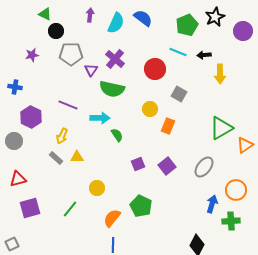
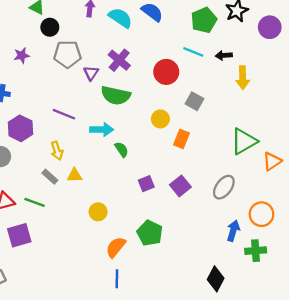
cyan semicircle: (116, 23) -> (120, 18), turned -80
yellow arrow: (62, 136) -> (57, 151), turned -42
green line: (70, 209) -> (35, 202), moved, turned 72

